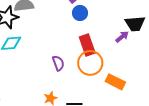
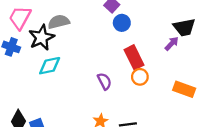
orange circle: (90, 63) -> (140, 77), size x0.6
orange rectangle: (115, 82) -> (184, 89), moved

